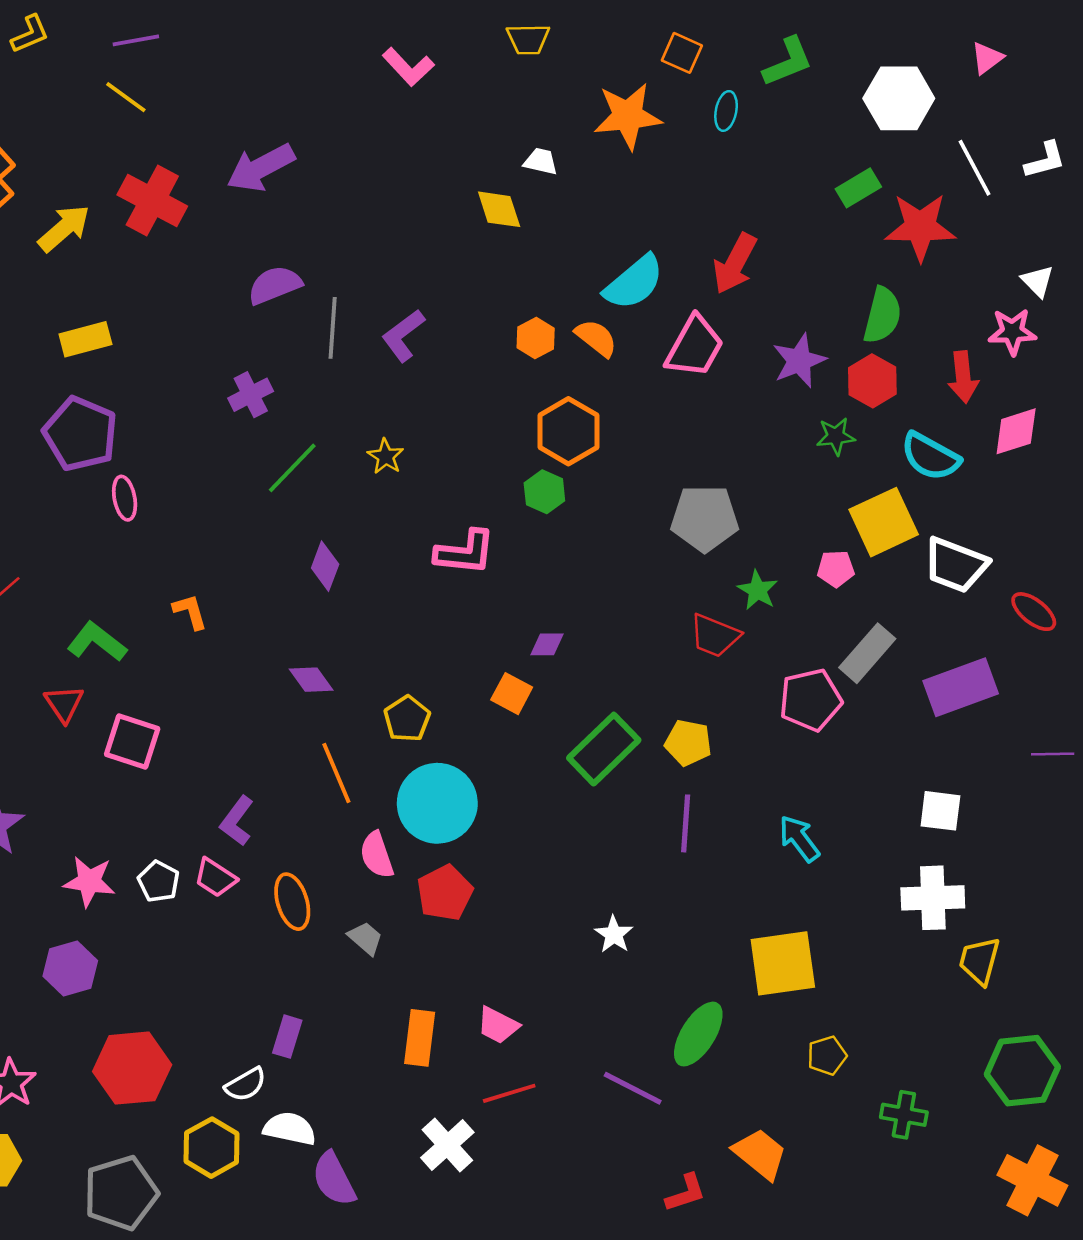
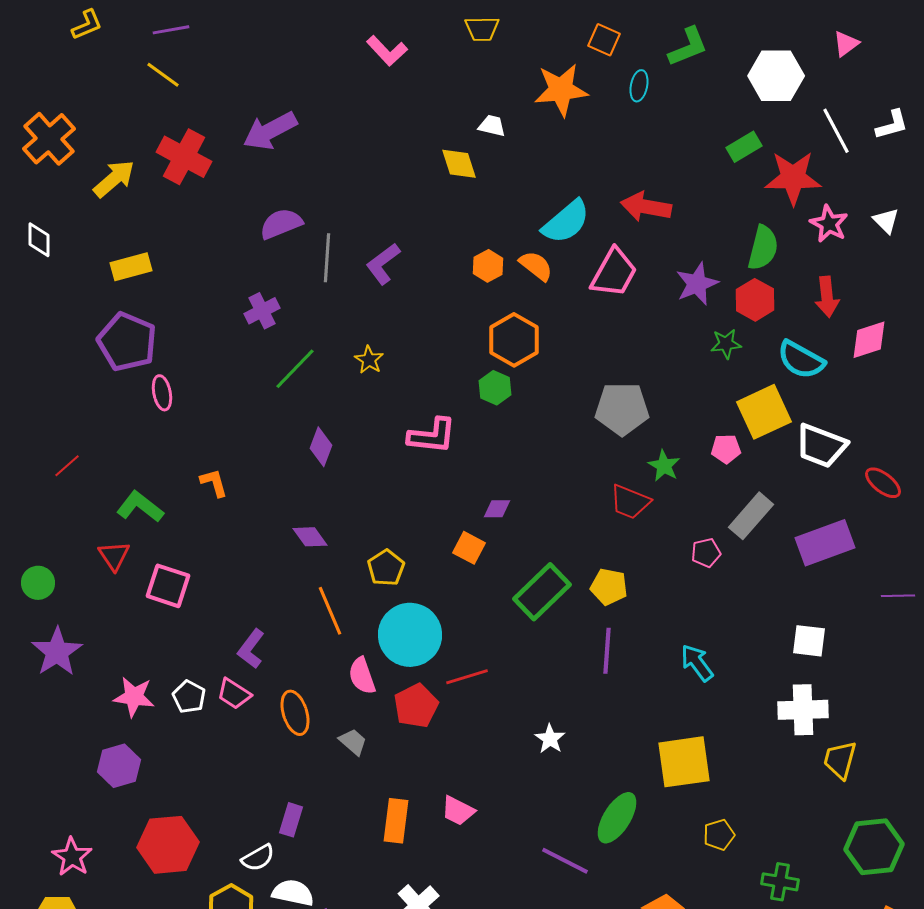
red arrow: (735, 264) -> (646, 207), turned 72
pink star: (1012, 332) -> (829, 224), moved, turned 30
pink pentagon: (811, 700) -> (706, 553), size x0.6
red line: (509, 1093) -> (467, 677), moved

